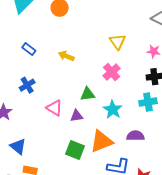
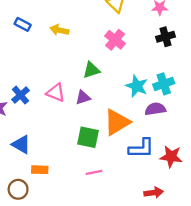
blue rectangle: (29, 49) -> (23, 24), moved
blue cross: (27, 85) -> (21, 95), moved
cyan cross: (148, 102) -> (164, 84), moved
cyan star: (113, 110) -> (137, 86), moved

